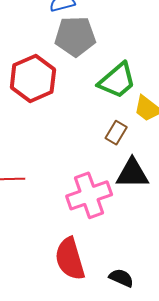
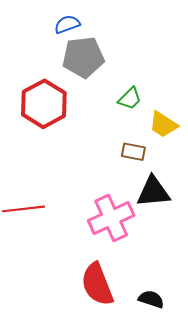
green trapezoid: (117, 81) -> (130, 99), size x0.6
brown rectangle: (116, 133) -> (133, 152), turned 75

